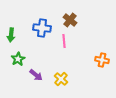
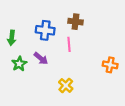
brown cross: (70, 20) -> (75, 22), turned -32
purple arrow: (36, 75) -> (41, 58), moved

